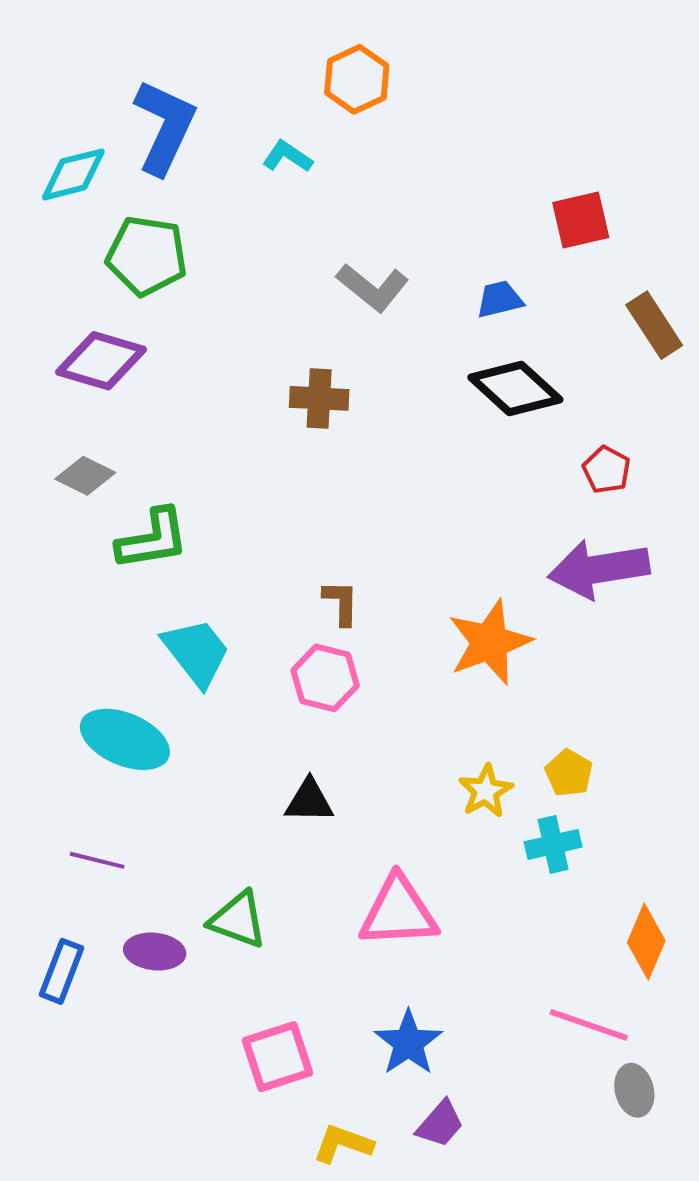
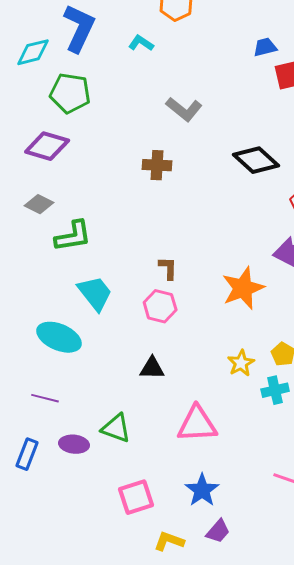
blue trapezoid: (500, 299) -> (265, 47), moved

